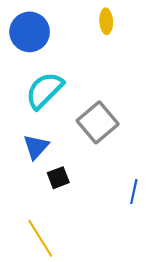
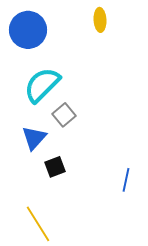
gray square: (98, 122) -> (64, 115), moved, size x0.6

